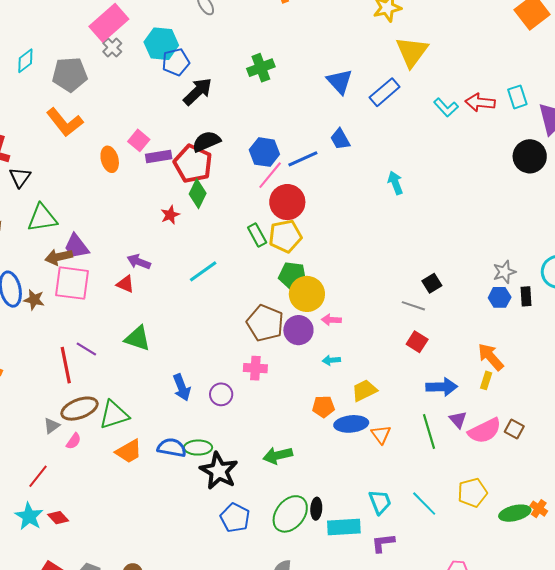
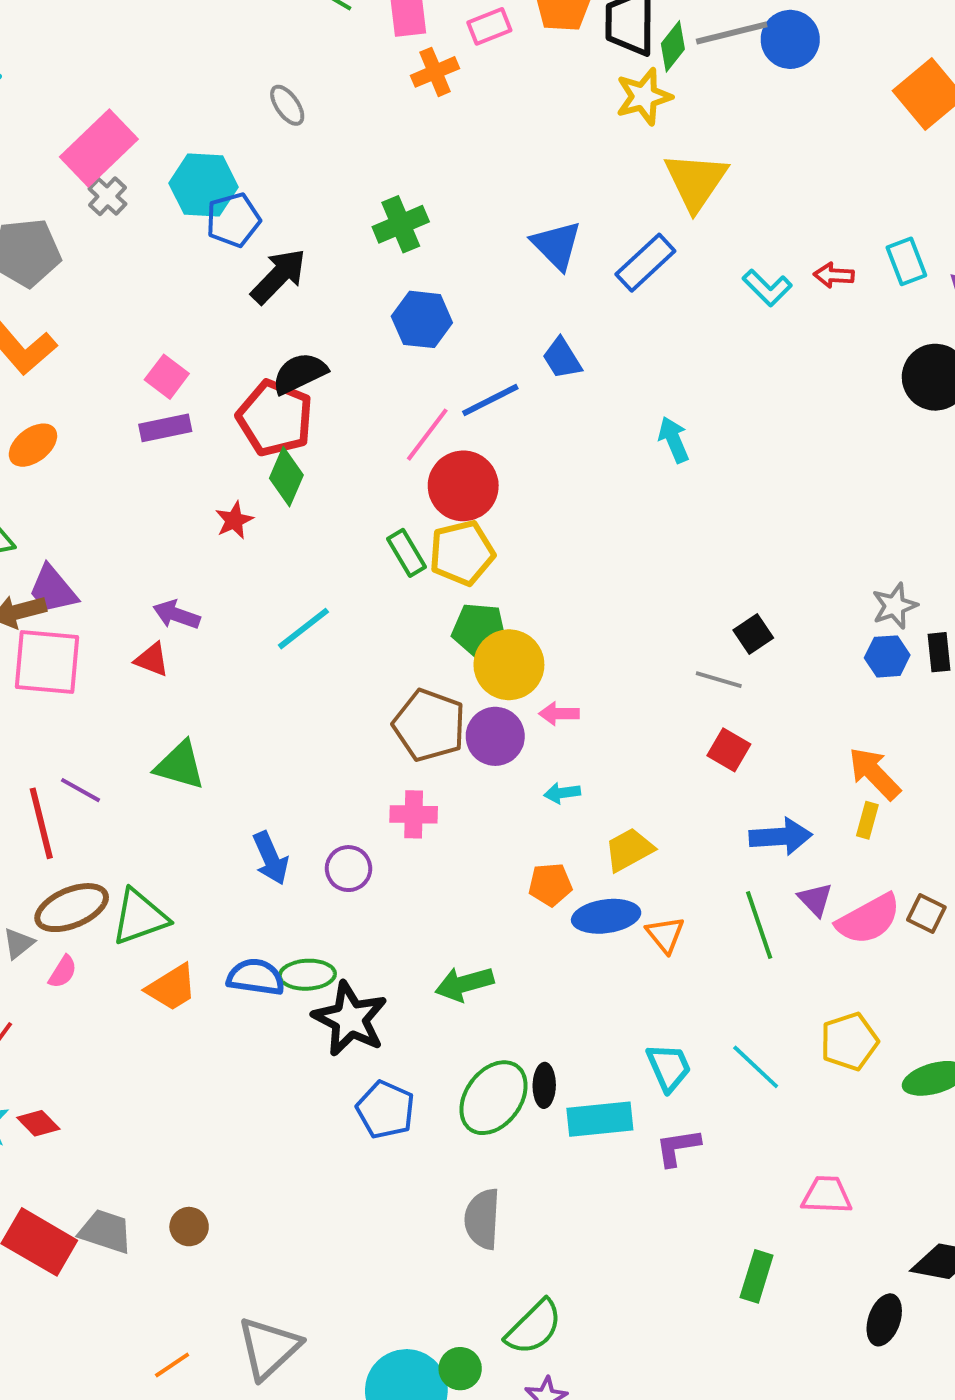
red arrow: (480, 102) -> (834, 275), size x0.7
blue hexagon: (264, 152) -> (422, 319), moved
purple rectangle: (159, 157) -> (165, 428), moved
orange ellipse: (110, 159) -> (33, 445), moved, turned 70

